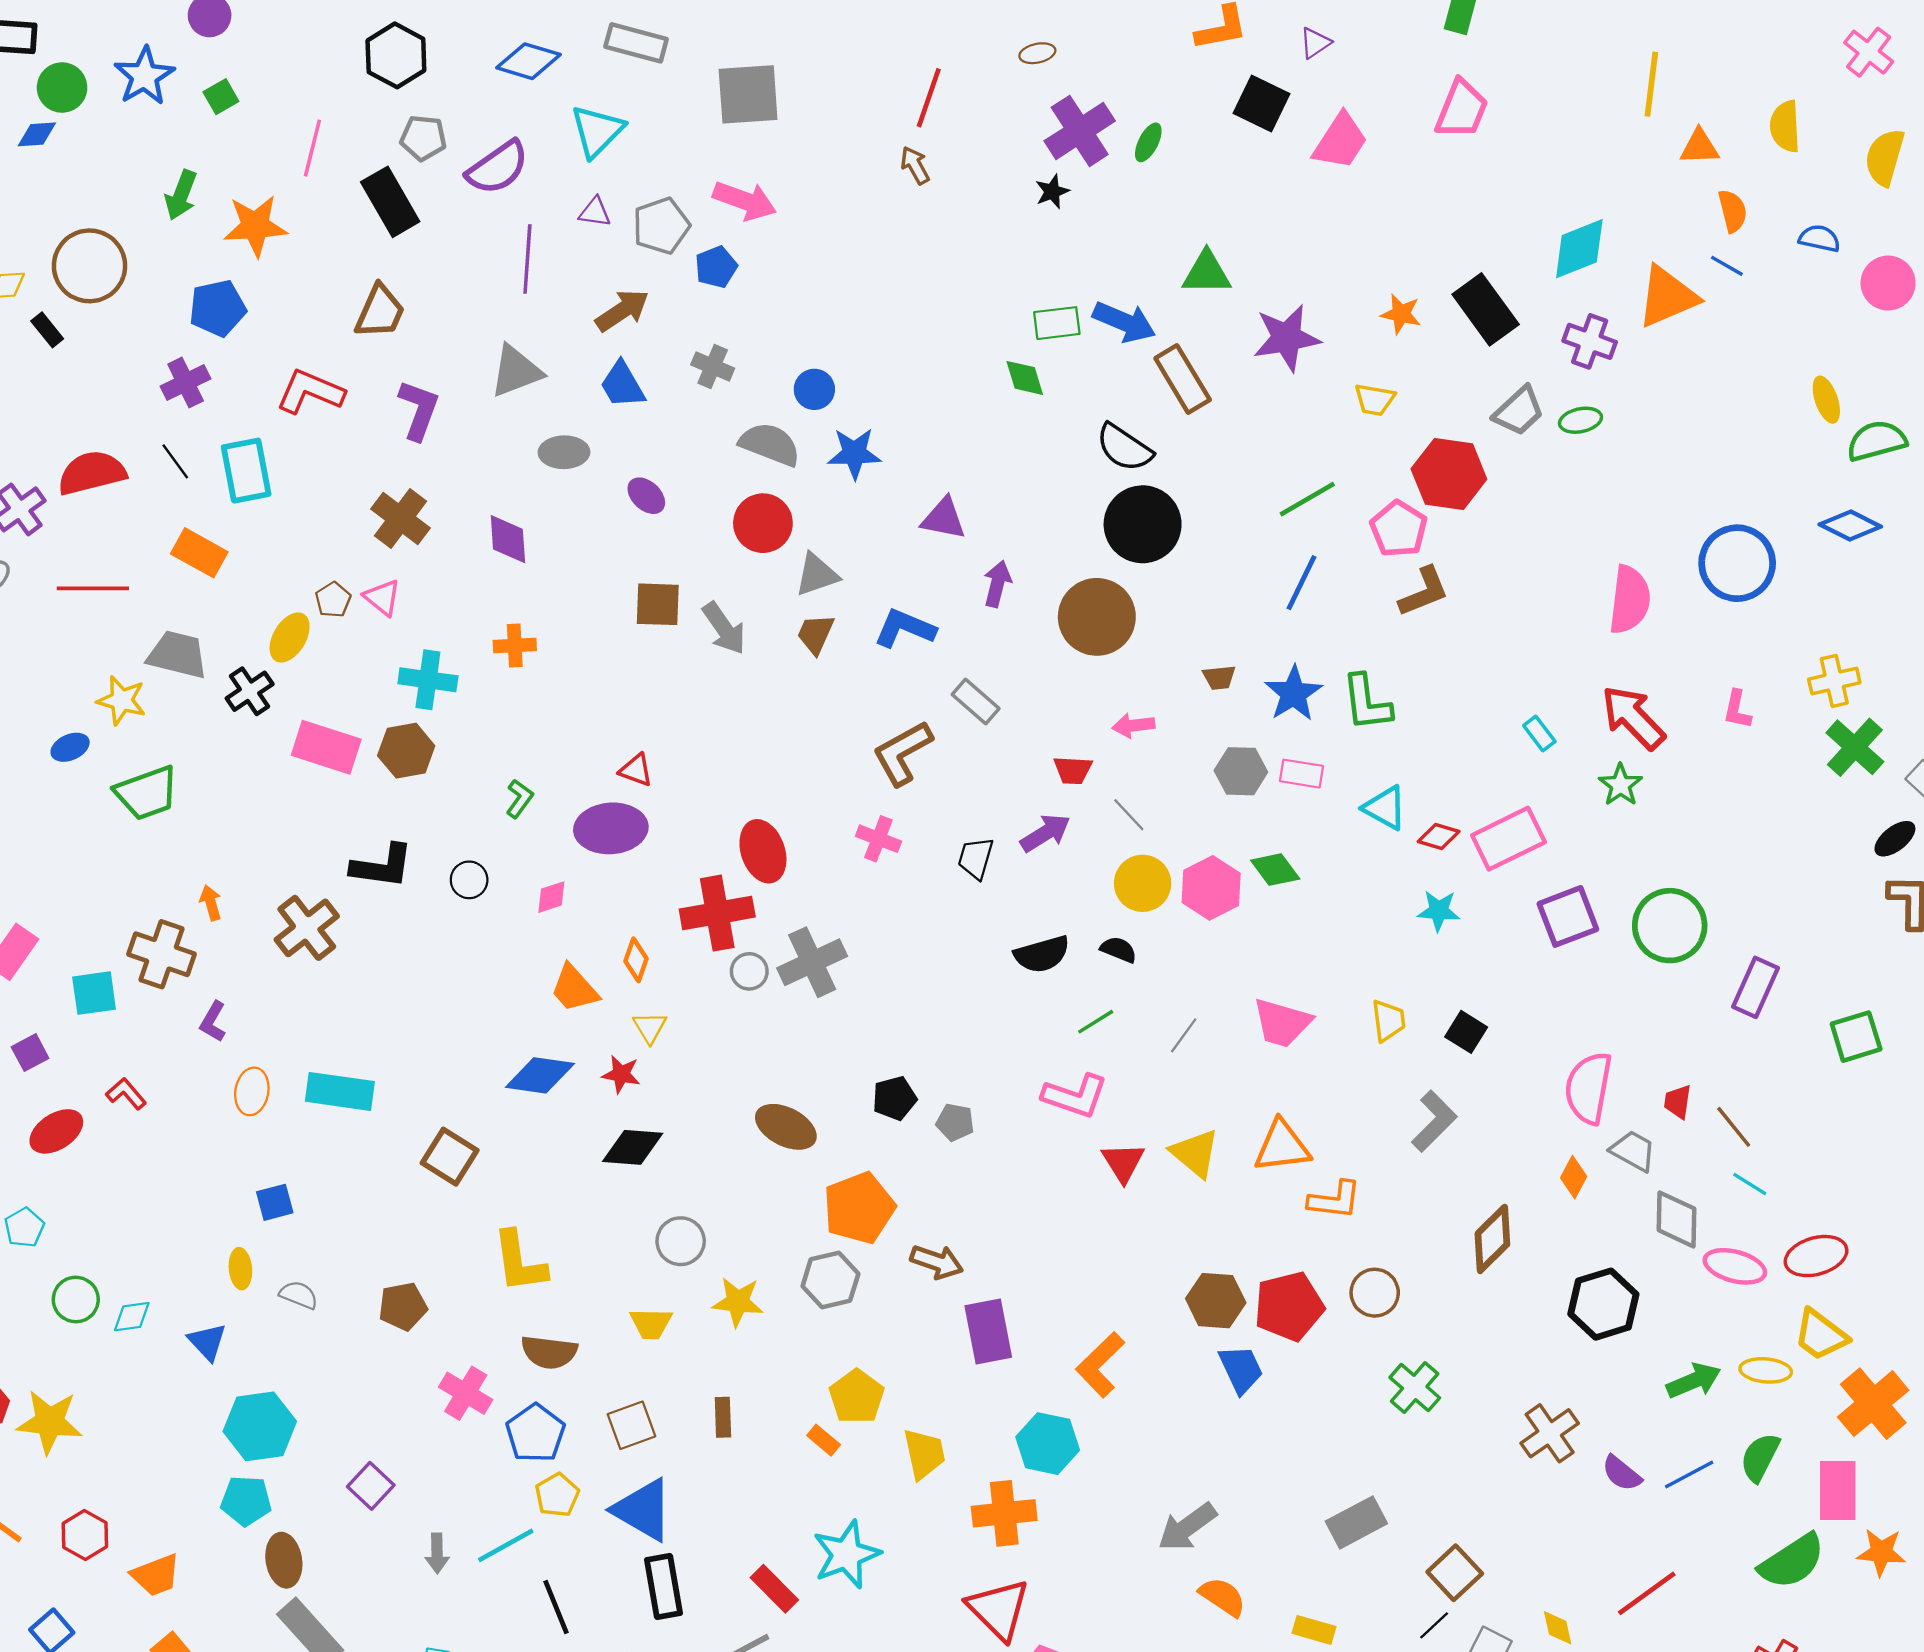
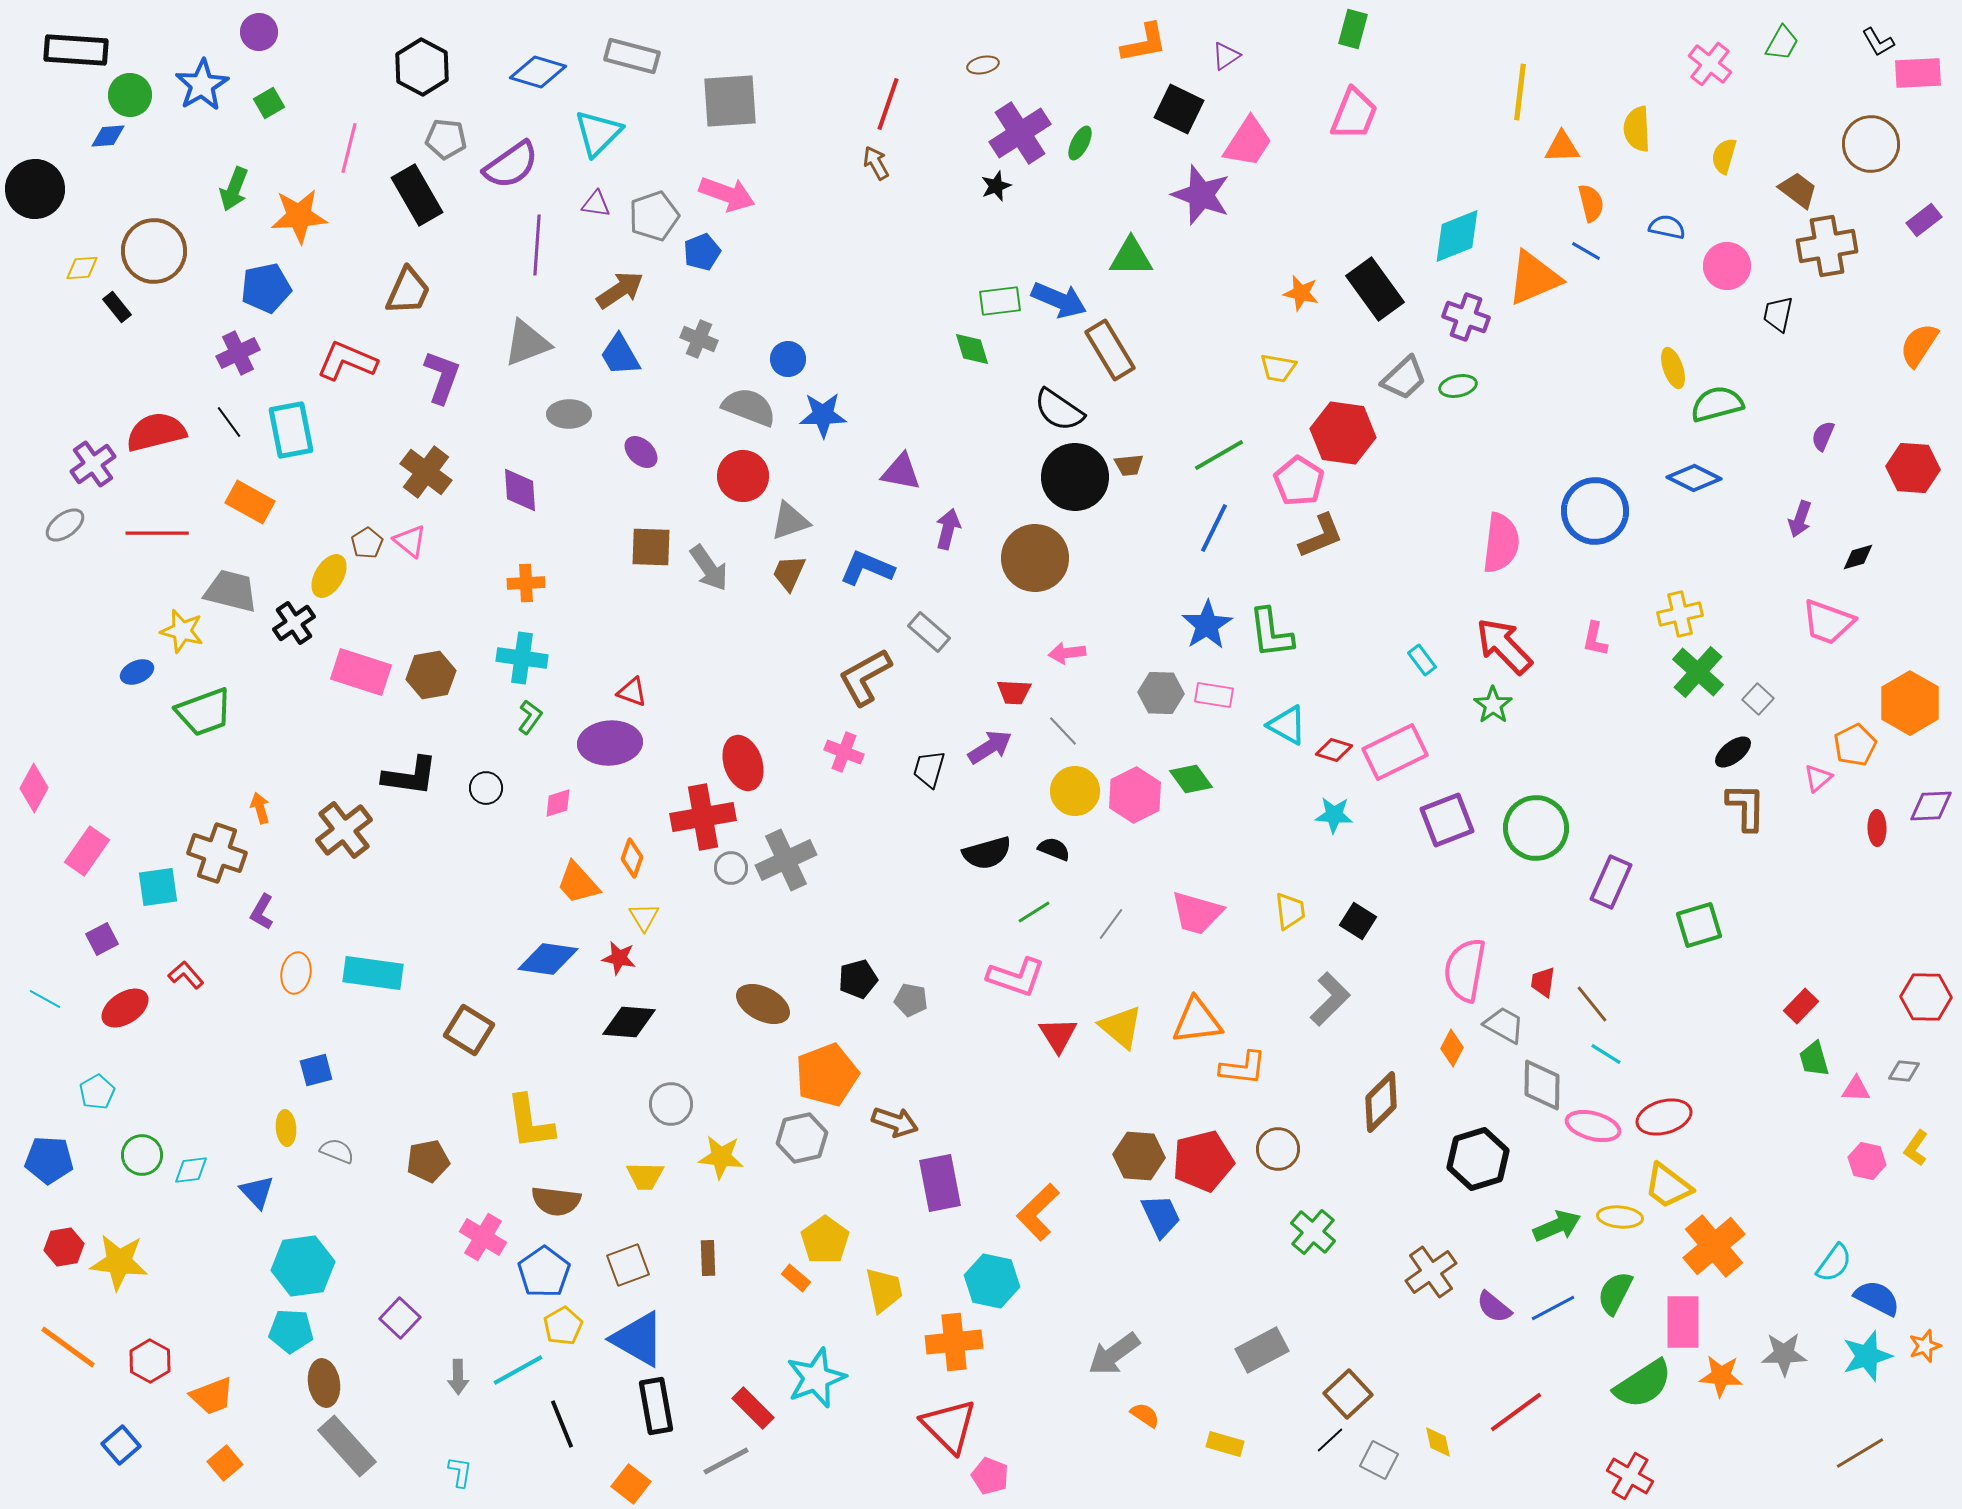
yellow semicircle: (1885, 157) -> (1724, 156), size x0.7
purple star: (1287, 338) -> (1201, 195), moved, turned 30
brown trapezoid: (1219, 677) -> (1129, 465), moved
cyan cross: (428, 680) -> (522, 658), moved
orange semicircle: (1223, 1597) -> (1145, 1415), size x0.7

